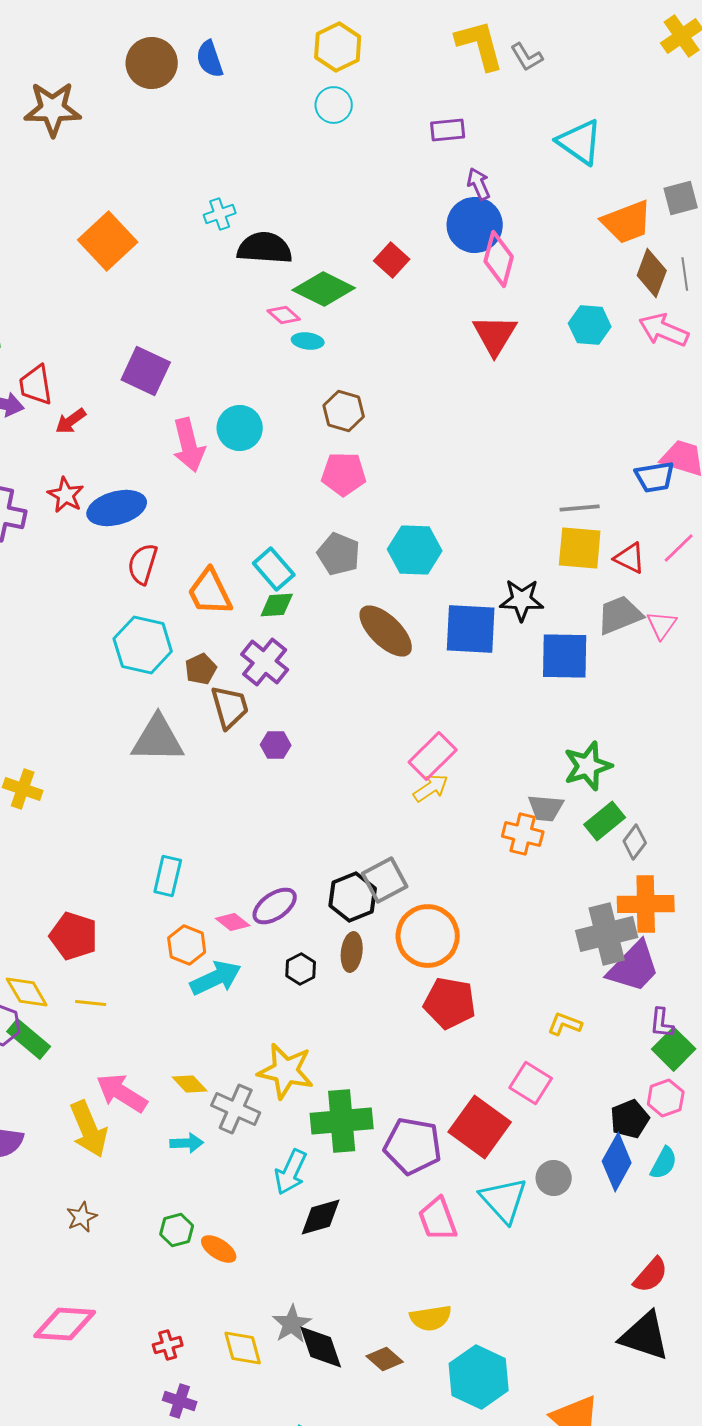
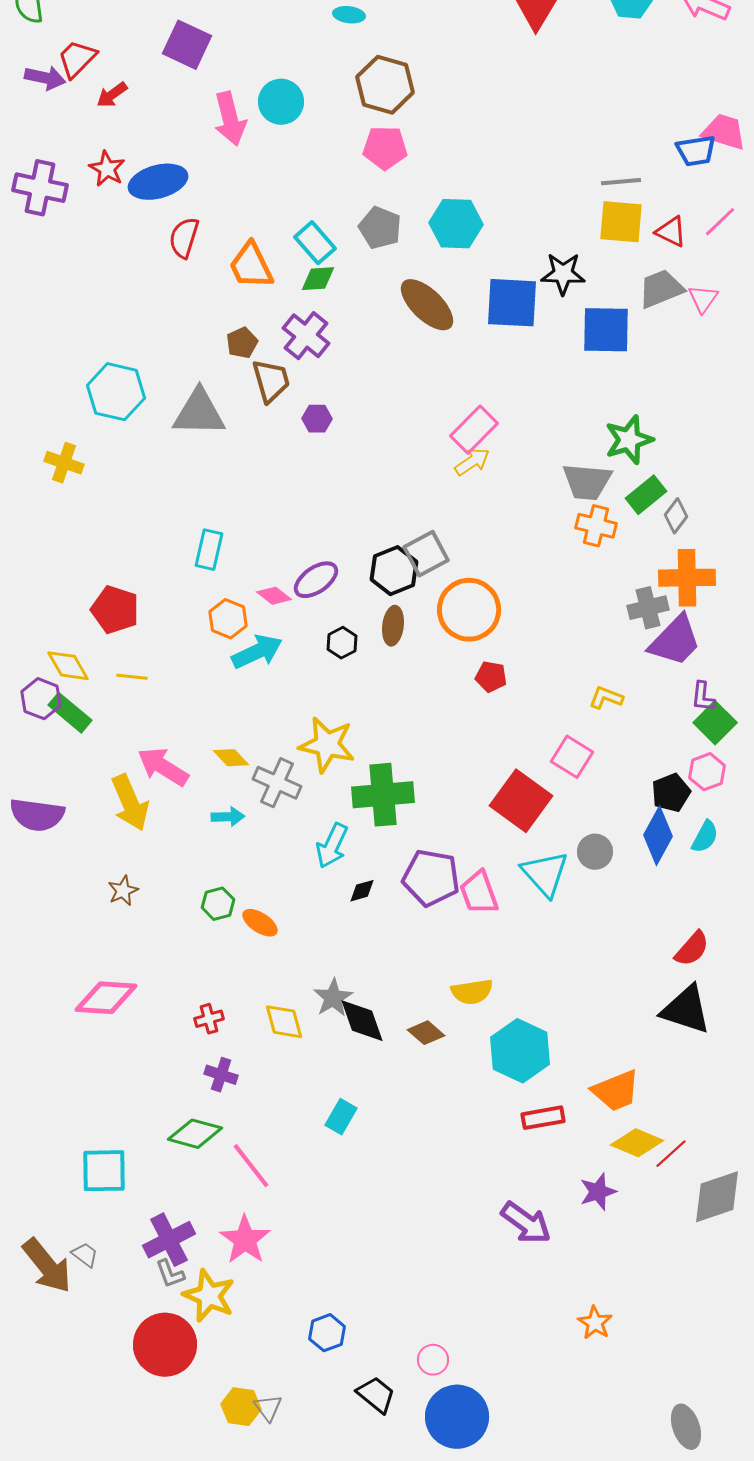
red trapezoid: (36, 385) -> (77, 59), turned 54
brown hexagon: (344, 411) -> (385, 85), size x1.4
cyan hexagon: (143, 645) -> (116, 392), moved
gray trapezoid: (546, 808) -> (587, 482), size x1.4
orange cross: (523, 834) -> (596, 526), moved
gray cross: (607, 934) -> (648, 608), size x0.7
red pentagon: (450, 1003) -> (491, 677), size x0.6
purple pentagon: (413, 1146) -> (431, 878), moved
black diamond: (321, 1217) -> (362, 891), size x0.6

